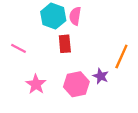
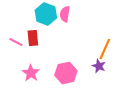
red rectangle: (65, 44) -> (33, 38), moved
purple star: (101, 76) -> (99, 66), moved

